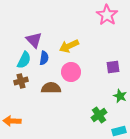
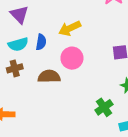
purple triangle: (34, 40) -> (19, 15), moved
cyan semicircle: (24, 60) -> (18, 44), turned 48

